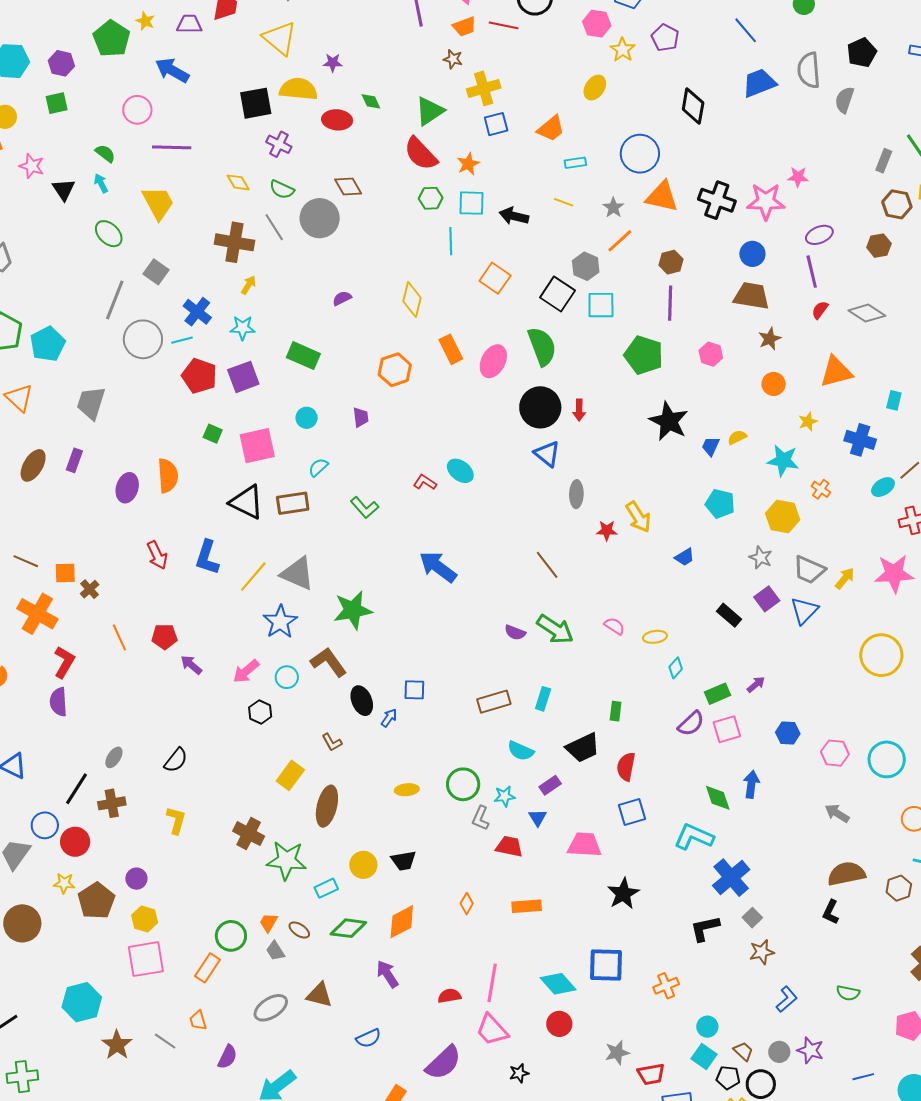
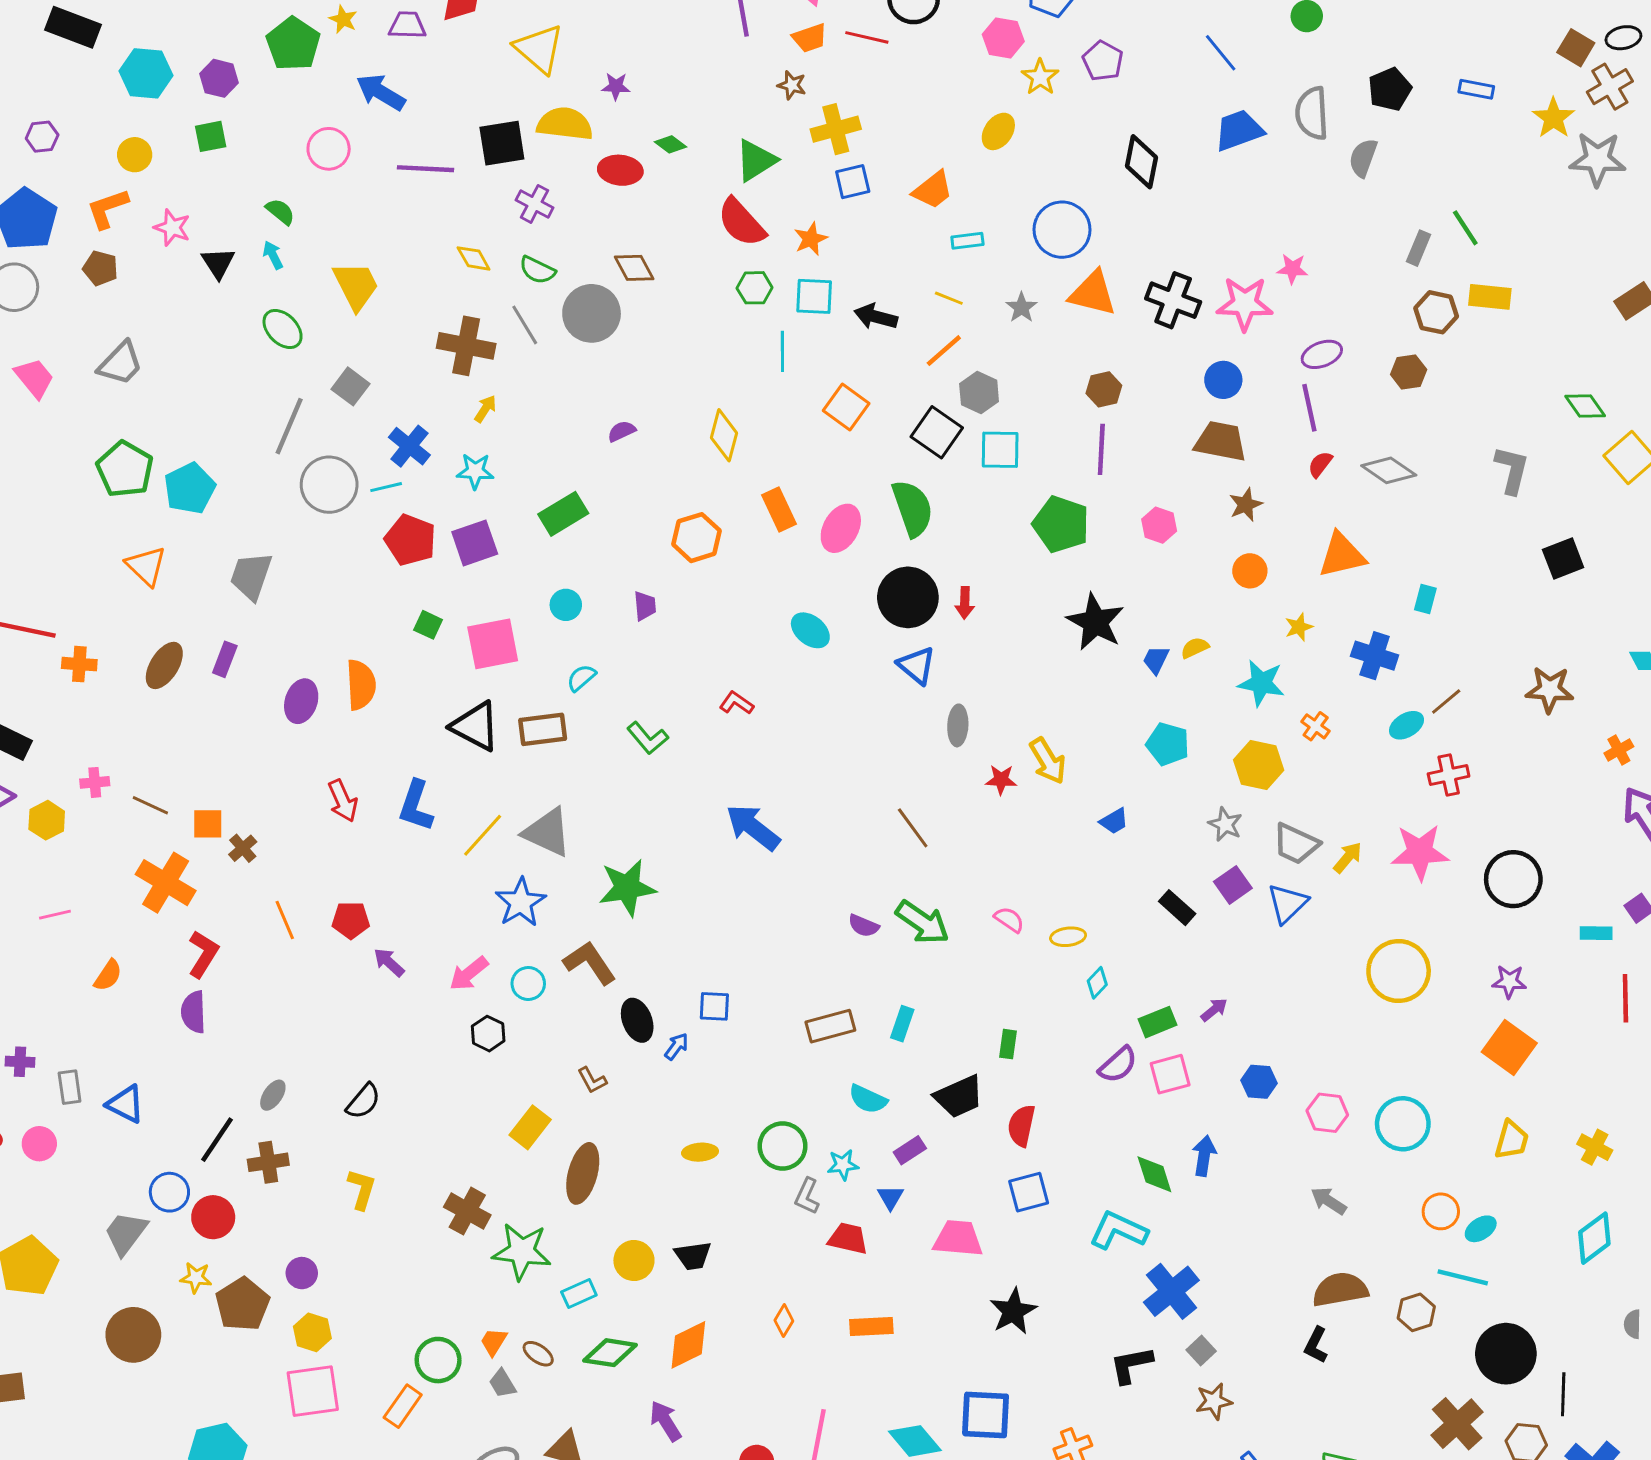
green diamond: (371, 101) -> (670, 144), turned -30
purple line: (172, 147) -> (425, 169), moved
orange line: (620, 241) -> (944, 351), moved
green rectangle: (303, 356) -> (563, 514), turned -56
cyan ellipse: (460, 471) -> (810, 630), moved

